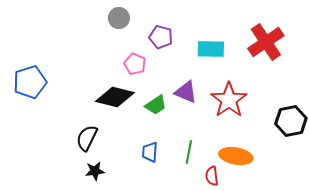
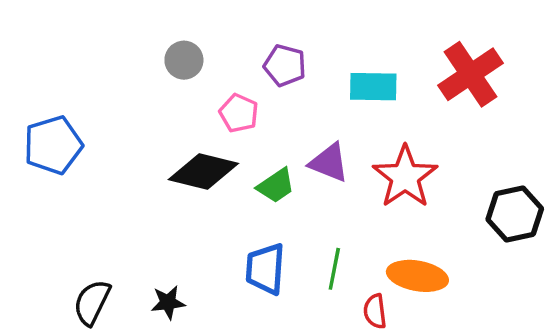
gray circle: (119, 18) -> (184, 60), moved
black semicircle: (87, 138) -> (92, 302), moved
blue trapezoid: (150, 152) -> (265, 269), size x1.4

